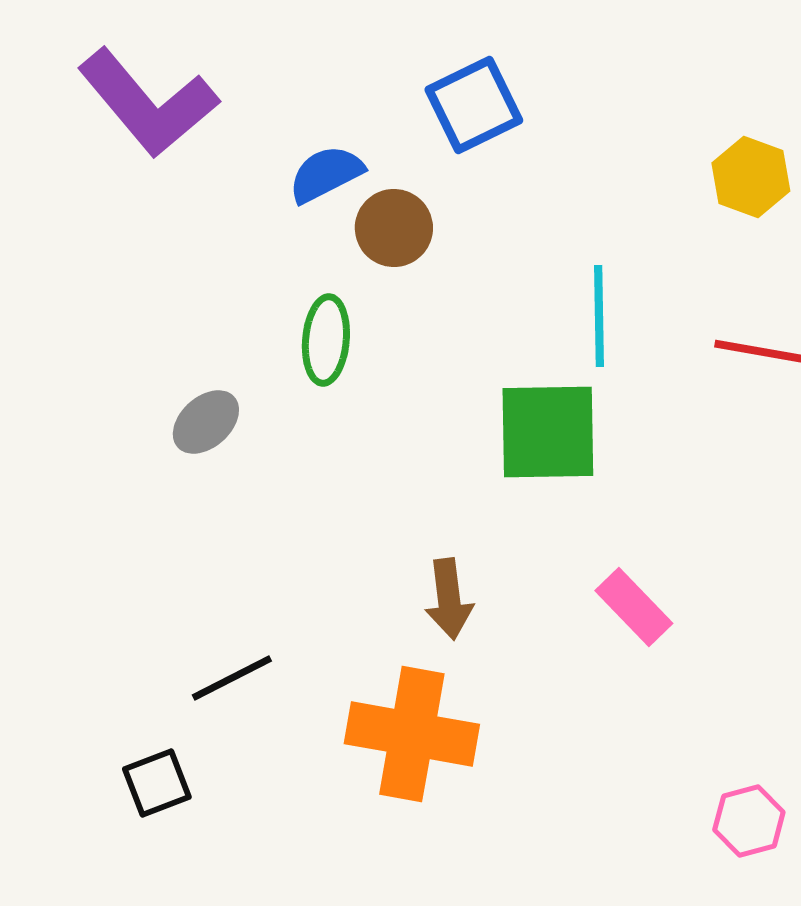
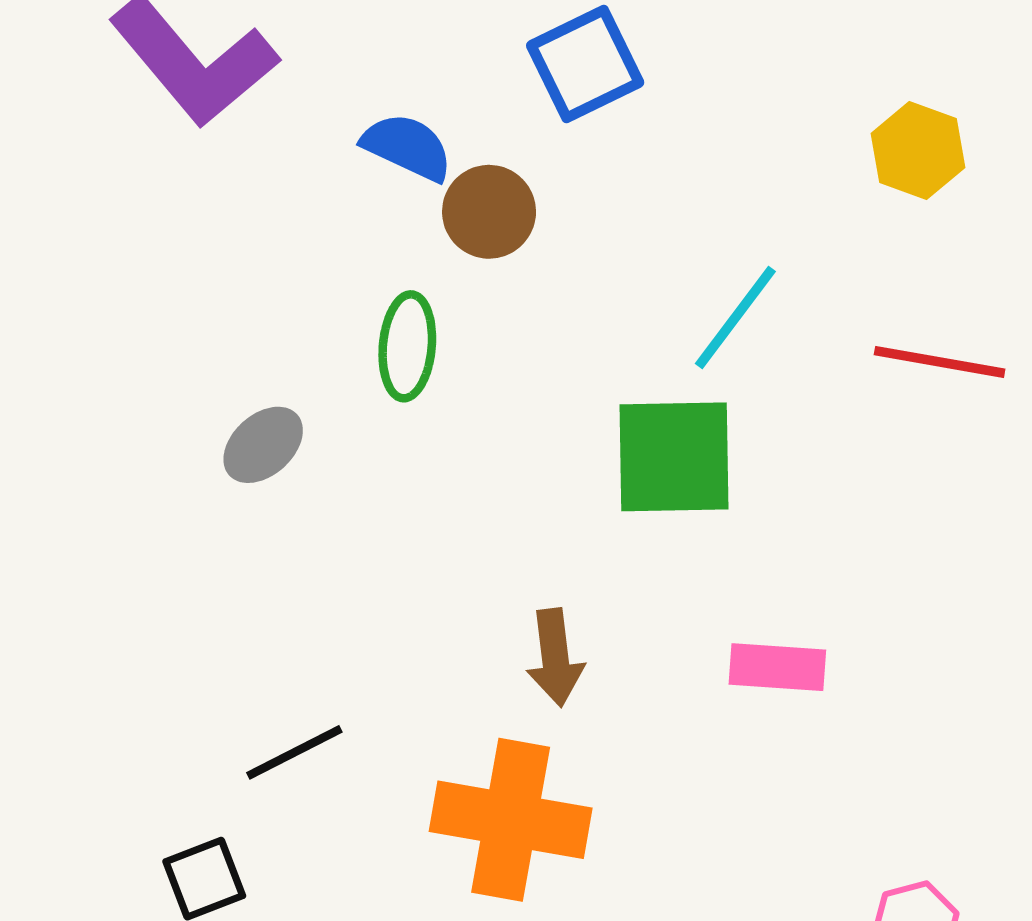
blue semicircle: (326, 174) -> (407, 147), turned 52
cyan line: (599, 316) -> (735, 318), turned 38
pink rectangle: (634, 607) -> (777, 667), turned -42

